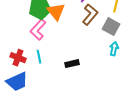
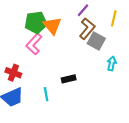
gray square: (111, 27) -> (96, 41), moved
cyan line: (39, 57) -> (46, 94), moved

